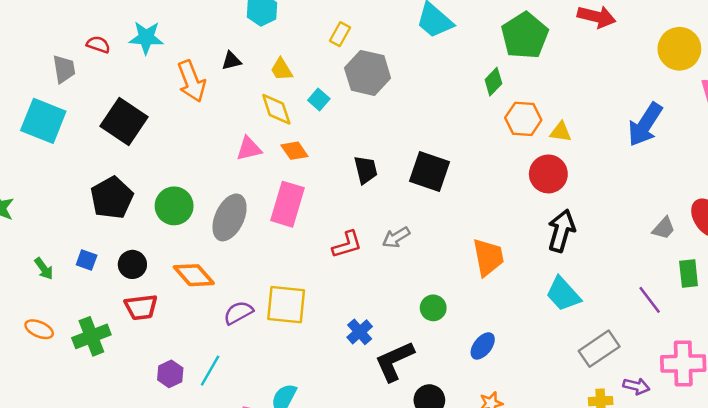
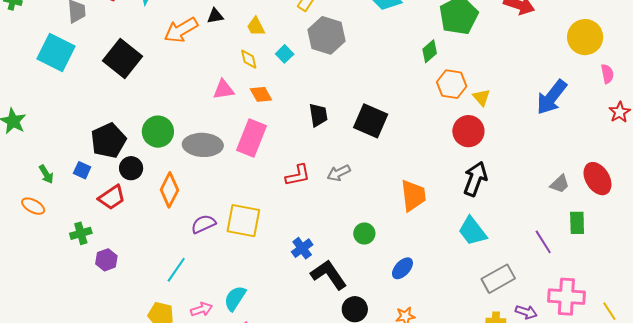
orange arrow: (192, 81) -> (181, 30), turned 76
yellow diamond: (276, 109) -> (249, 59), size x0.7
yellow triangle: (561, 132) -> (481, 97), turned 36
black pentagon: (112, 198) -> (108, 141), moved
gray ellipse: (230, 217) -> (203, 145), turned 63
black circle: (132, 264) -> (131, 168), moved
orange diamond: (194, 275) -> (169, 190), turned 64
red trapezoid: (141, 307) -> (112, 197), moved, turned -32
orange ellipse: (39, 329) -> (33, 206), moved
green cross: (91, 336) -> (81, 233), size x0.7
black L-shape: (394, 361) -> (329, 275), turned 75
purple hexagon: (170, 374) -> (106, 260), moved

